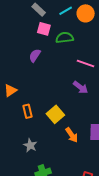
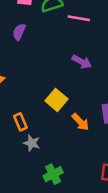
pink line: (86, 64) -> (79, 18), moved
orange rectangle: (28, 111) -> (20, 122), moved

